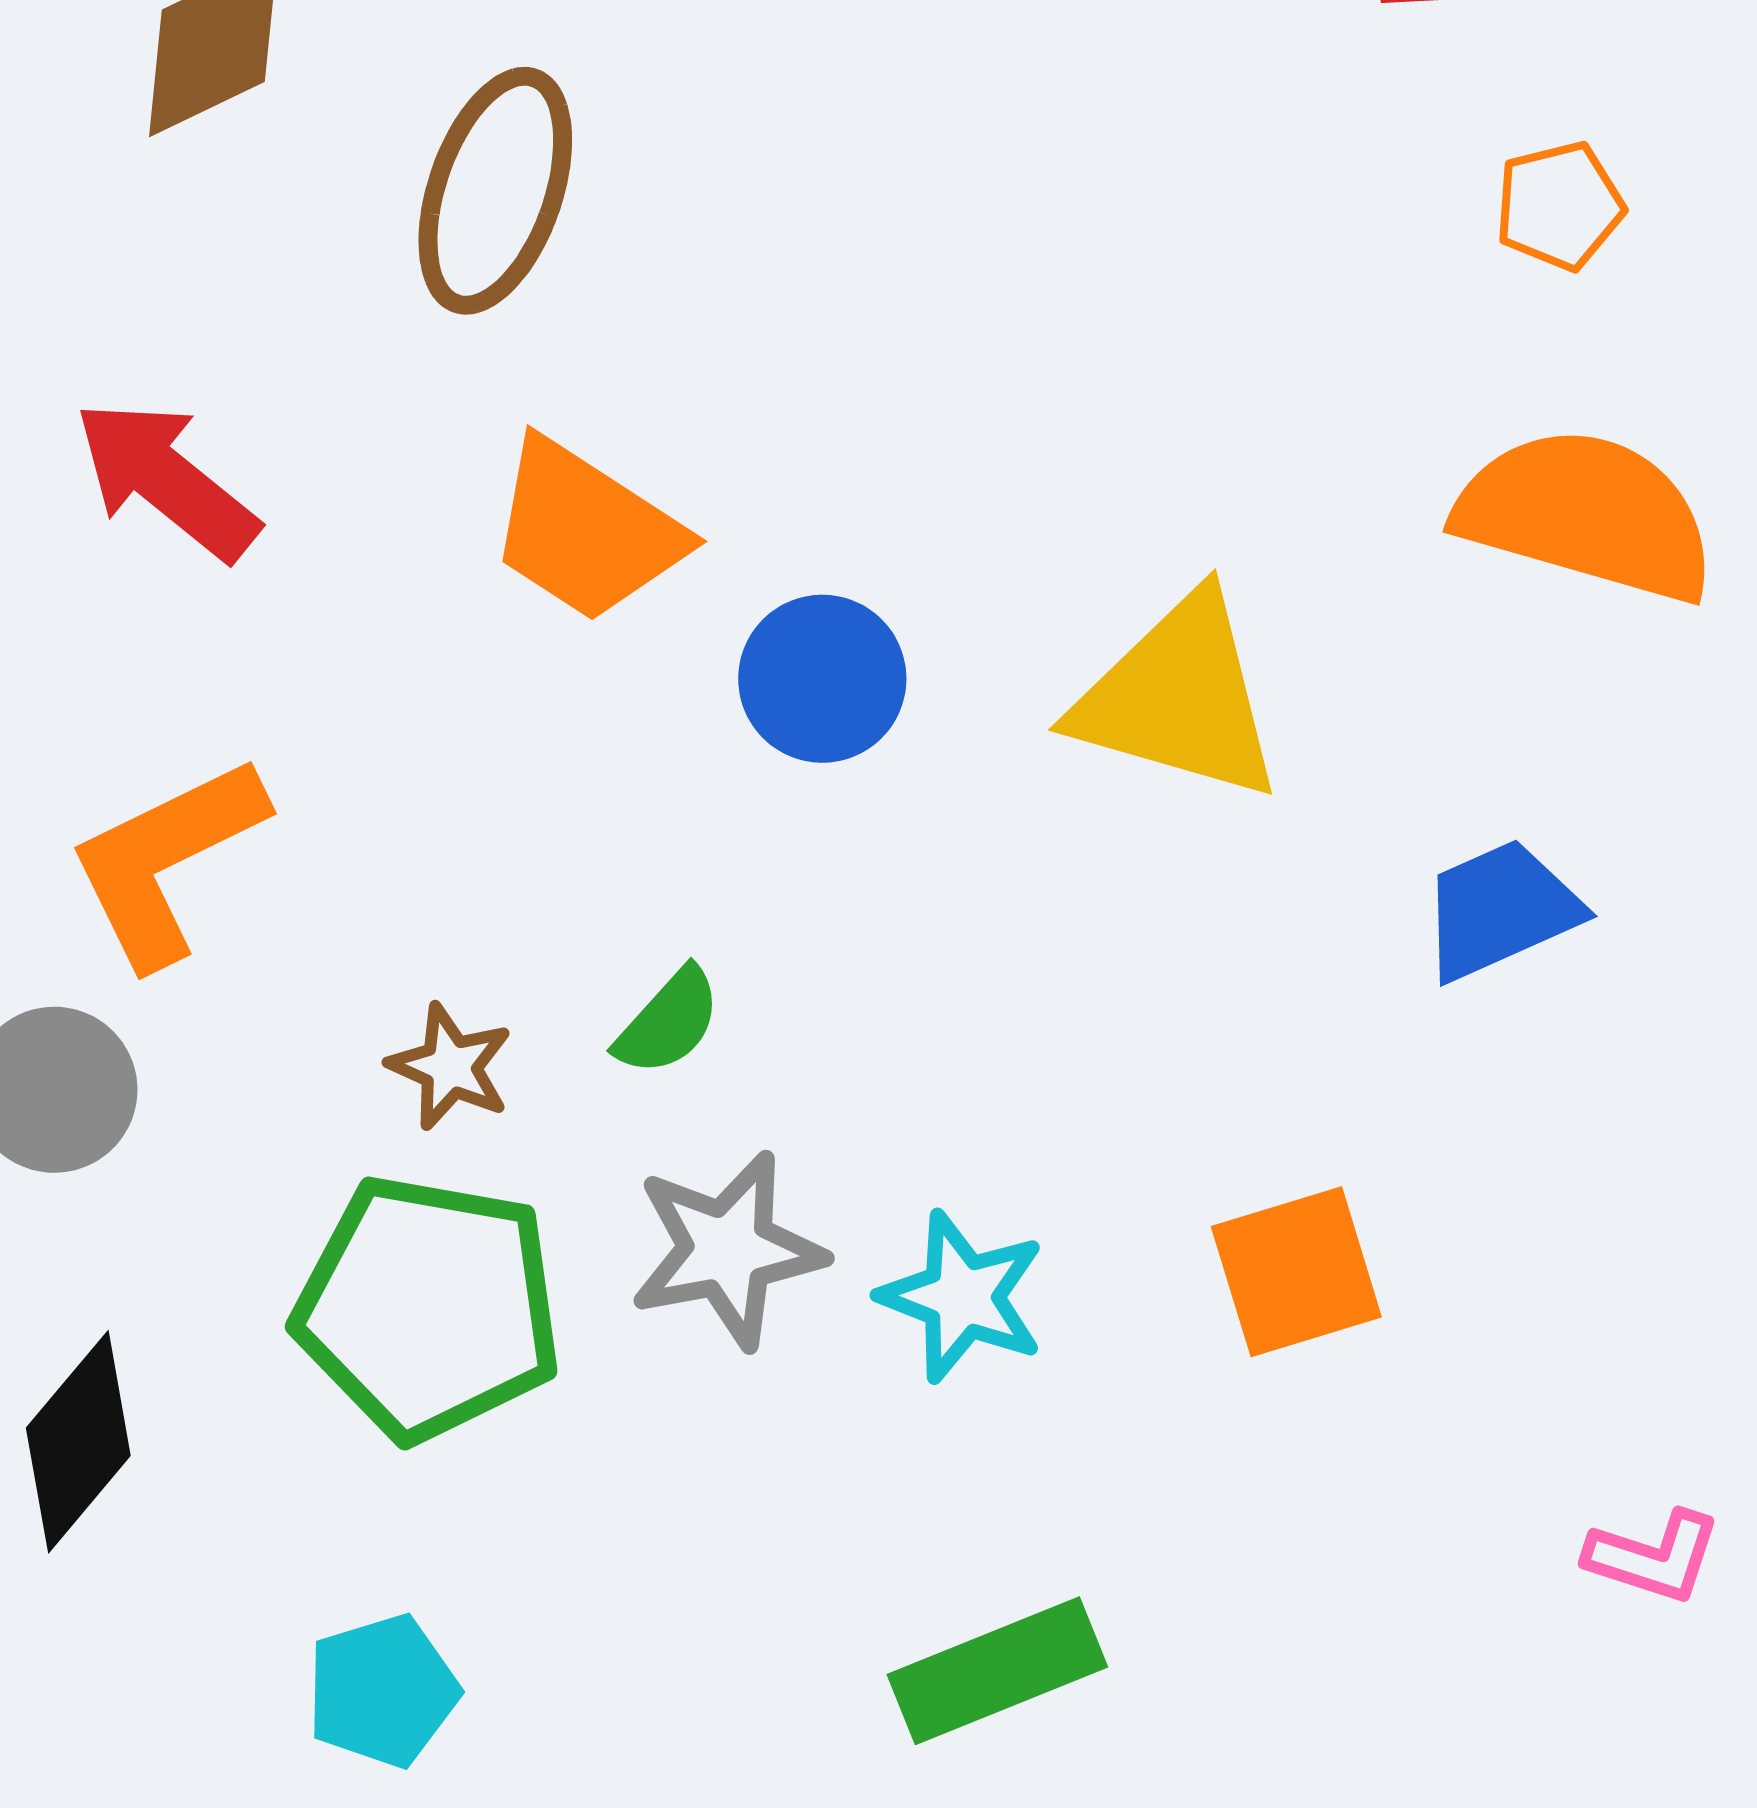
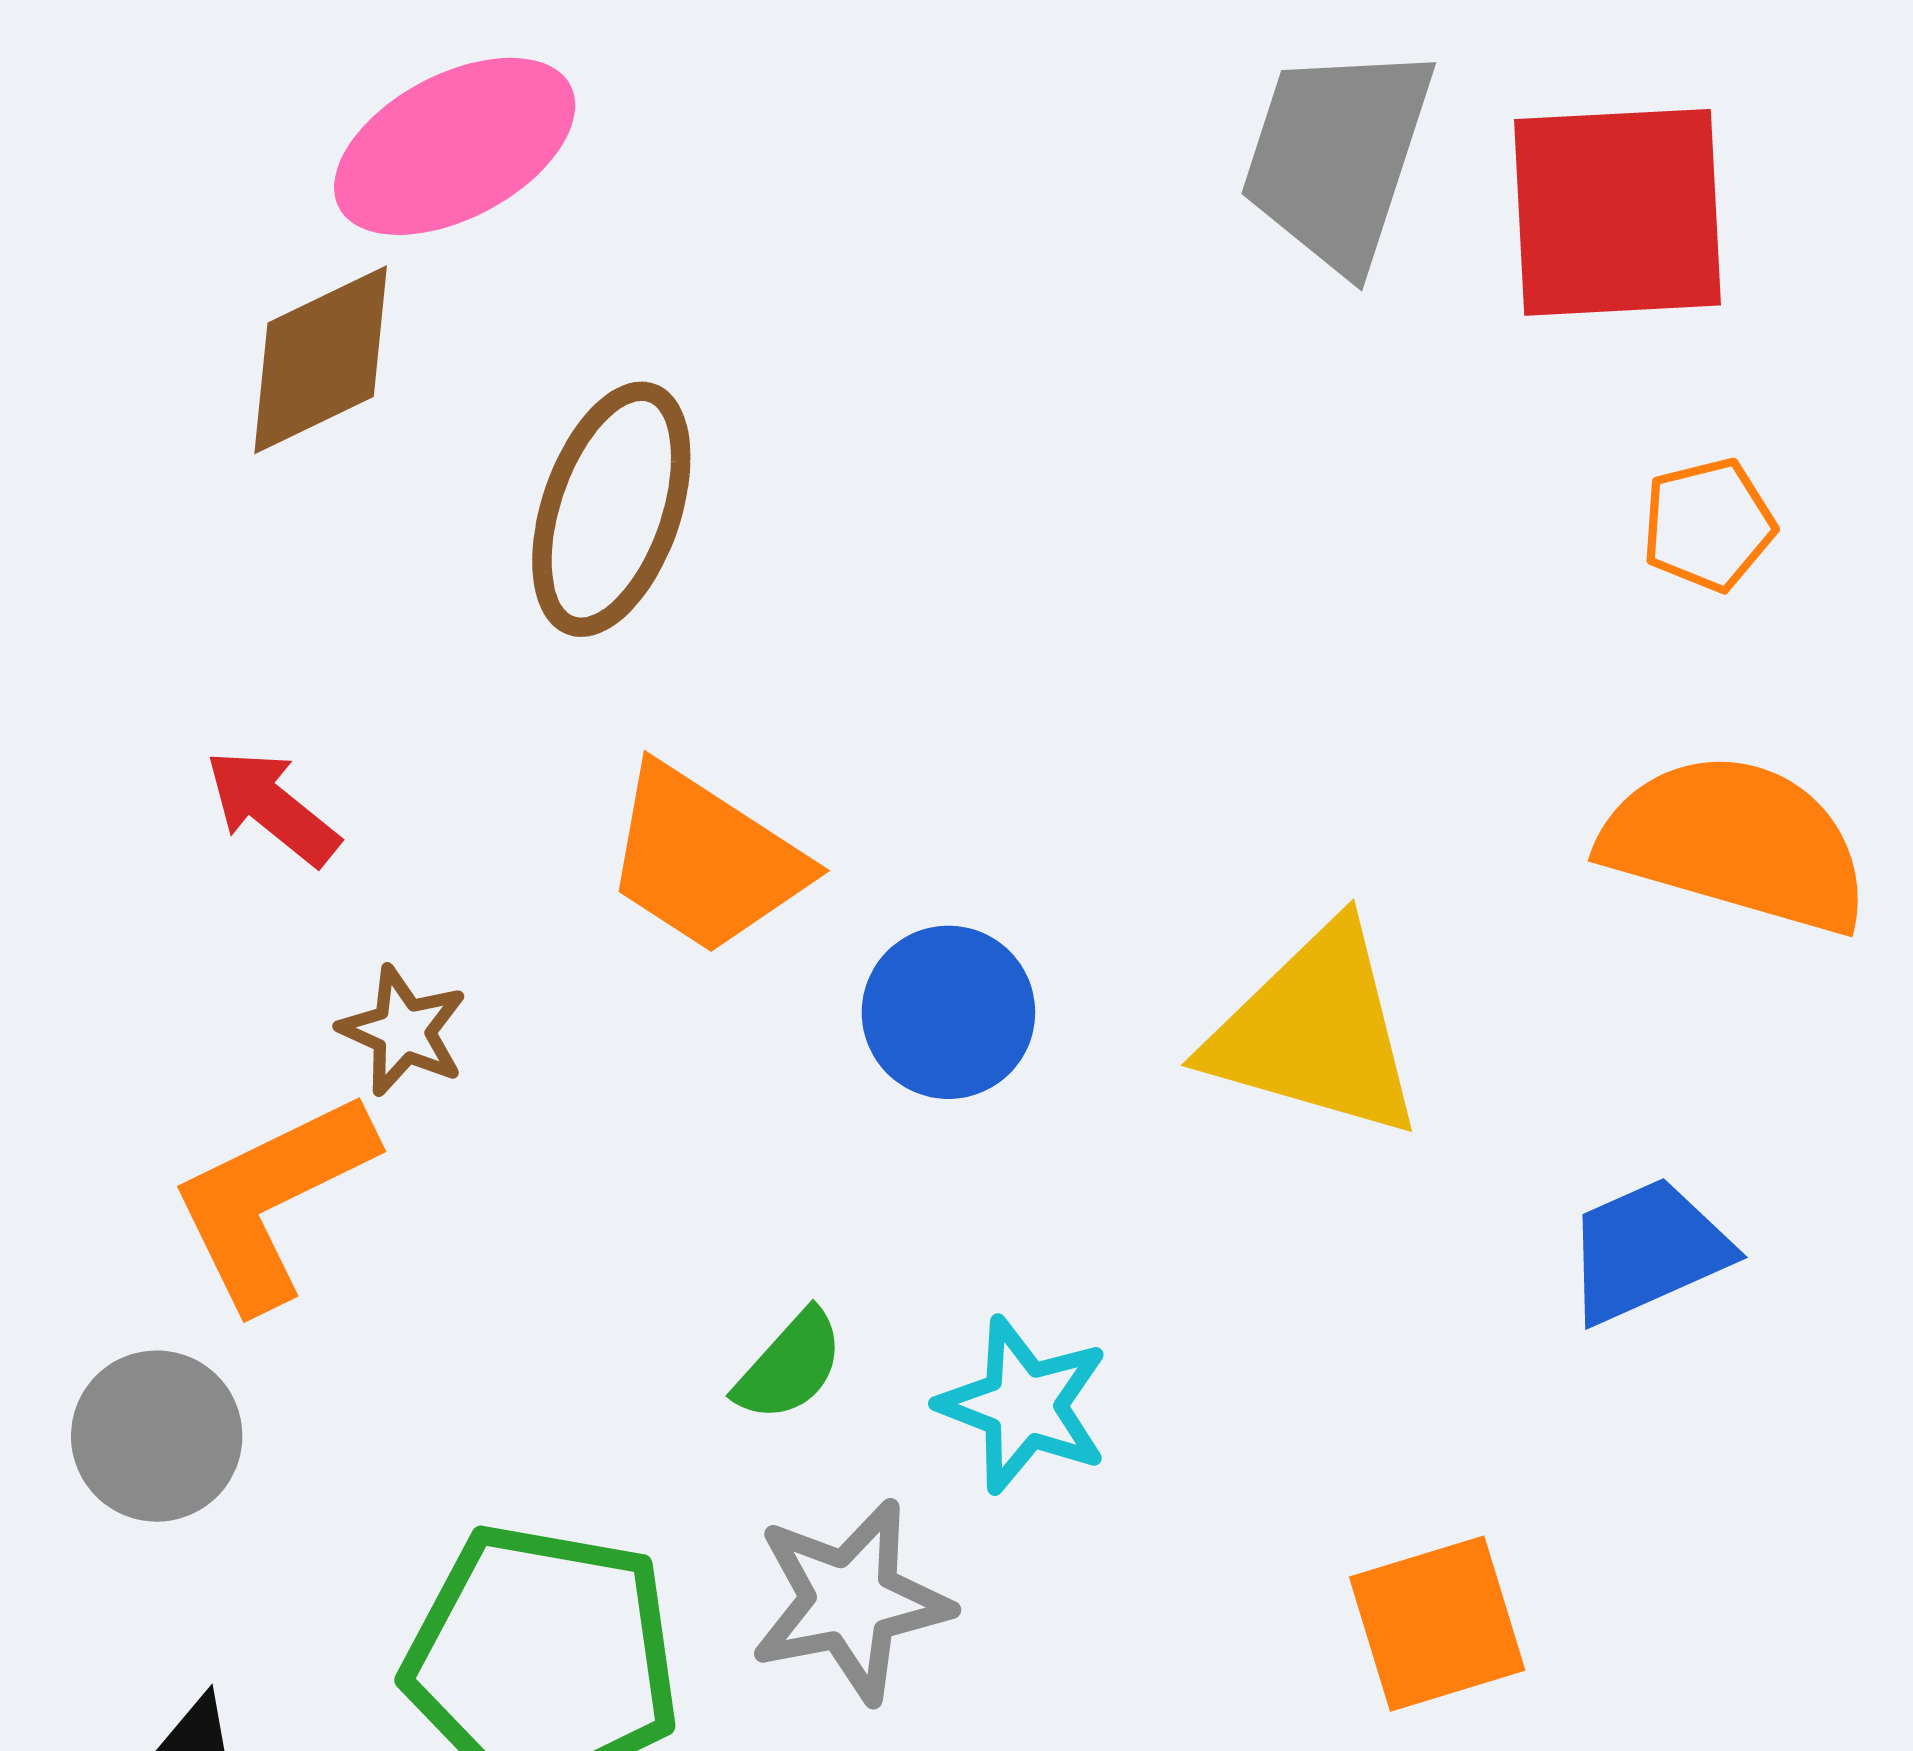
red arrow: (166, 480) -> (272, 807), size x0.7
brown star: (450, 1067) -> (403, 1031), moved
cyan star: (962, 1297) -> (1024, 1405), moved

